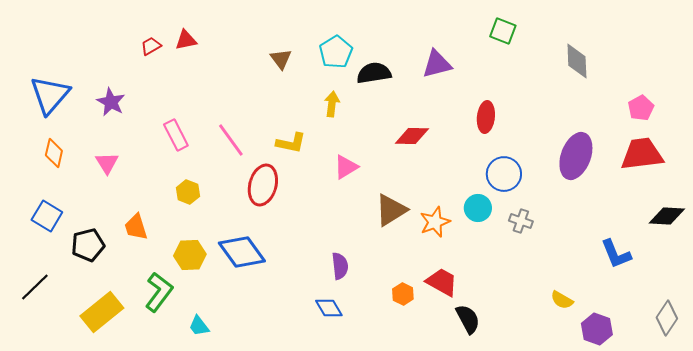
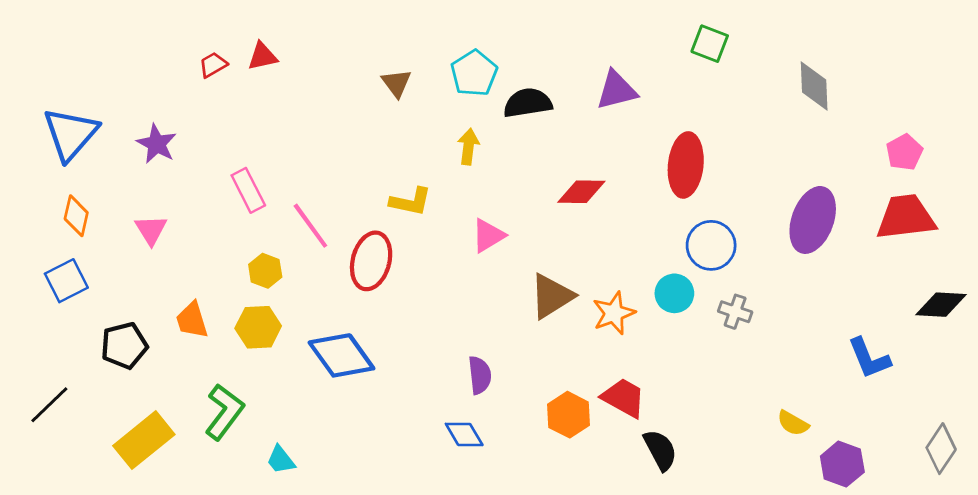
red ellipse: (486, 117) -> (686, 165), size x1.4
pink line: (231, 140) -> (310, 226), moved
blue square: (47, 216) -> (66, 281), moved, turned 32
yellow hexagon: (190, 255) -> (258, 327), moved
orange hexagon: (403, 294) -> (569, 415), size x1.4

